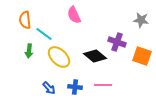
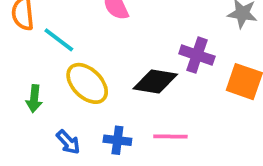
green arrow: (29, 51) -> (34, 99), moved
black diamond: (95, 56) -> (155, 82), turned -30

